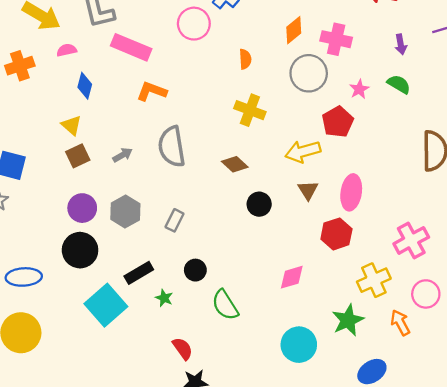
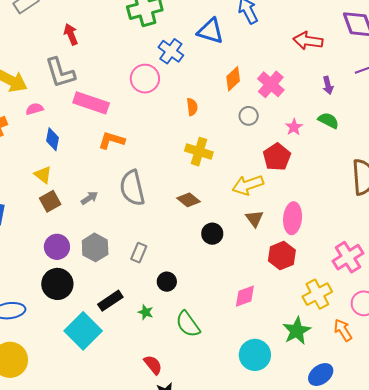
pink cross: (336, 39) -> (271, 84), turned 32
gray circle: (309, 73) -> (249, 116), size x0.6
black circle: (195, 270) -> (167, 282), moved
green star: (164, 298) -> (146, 312), moved

